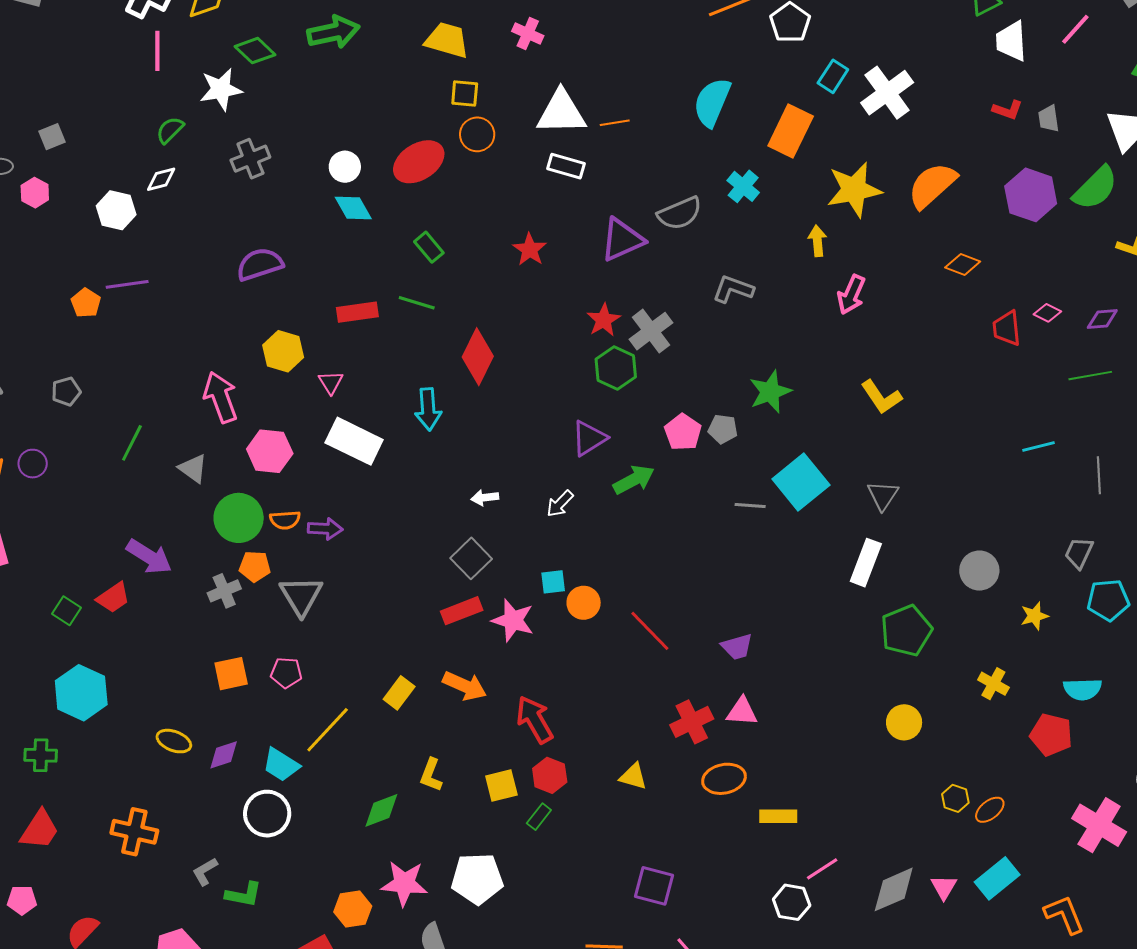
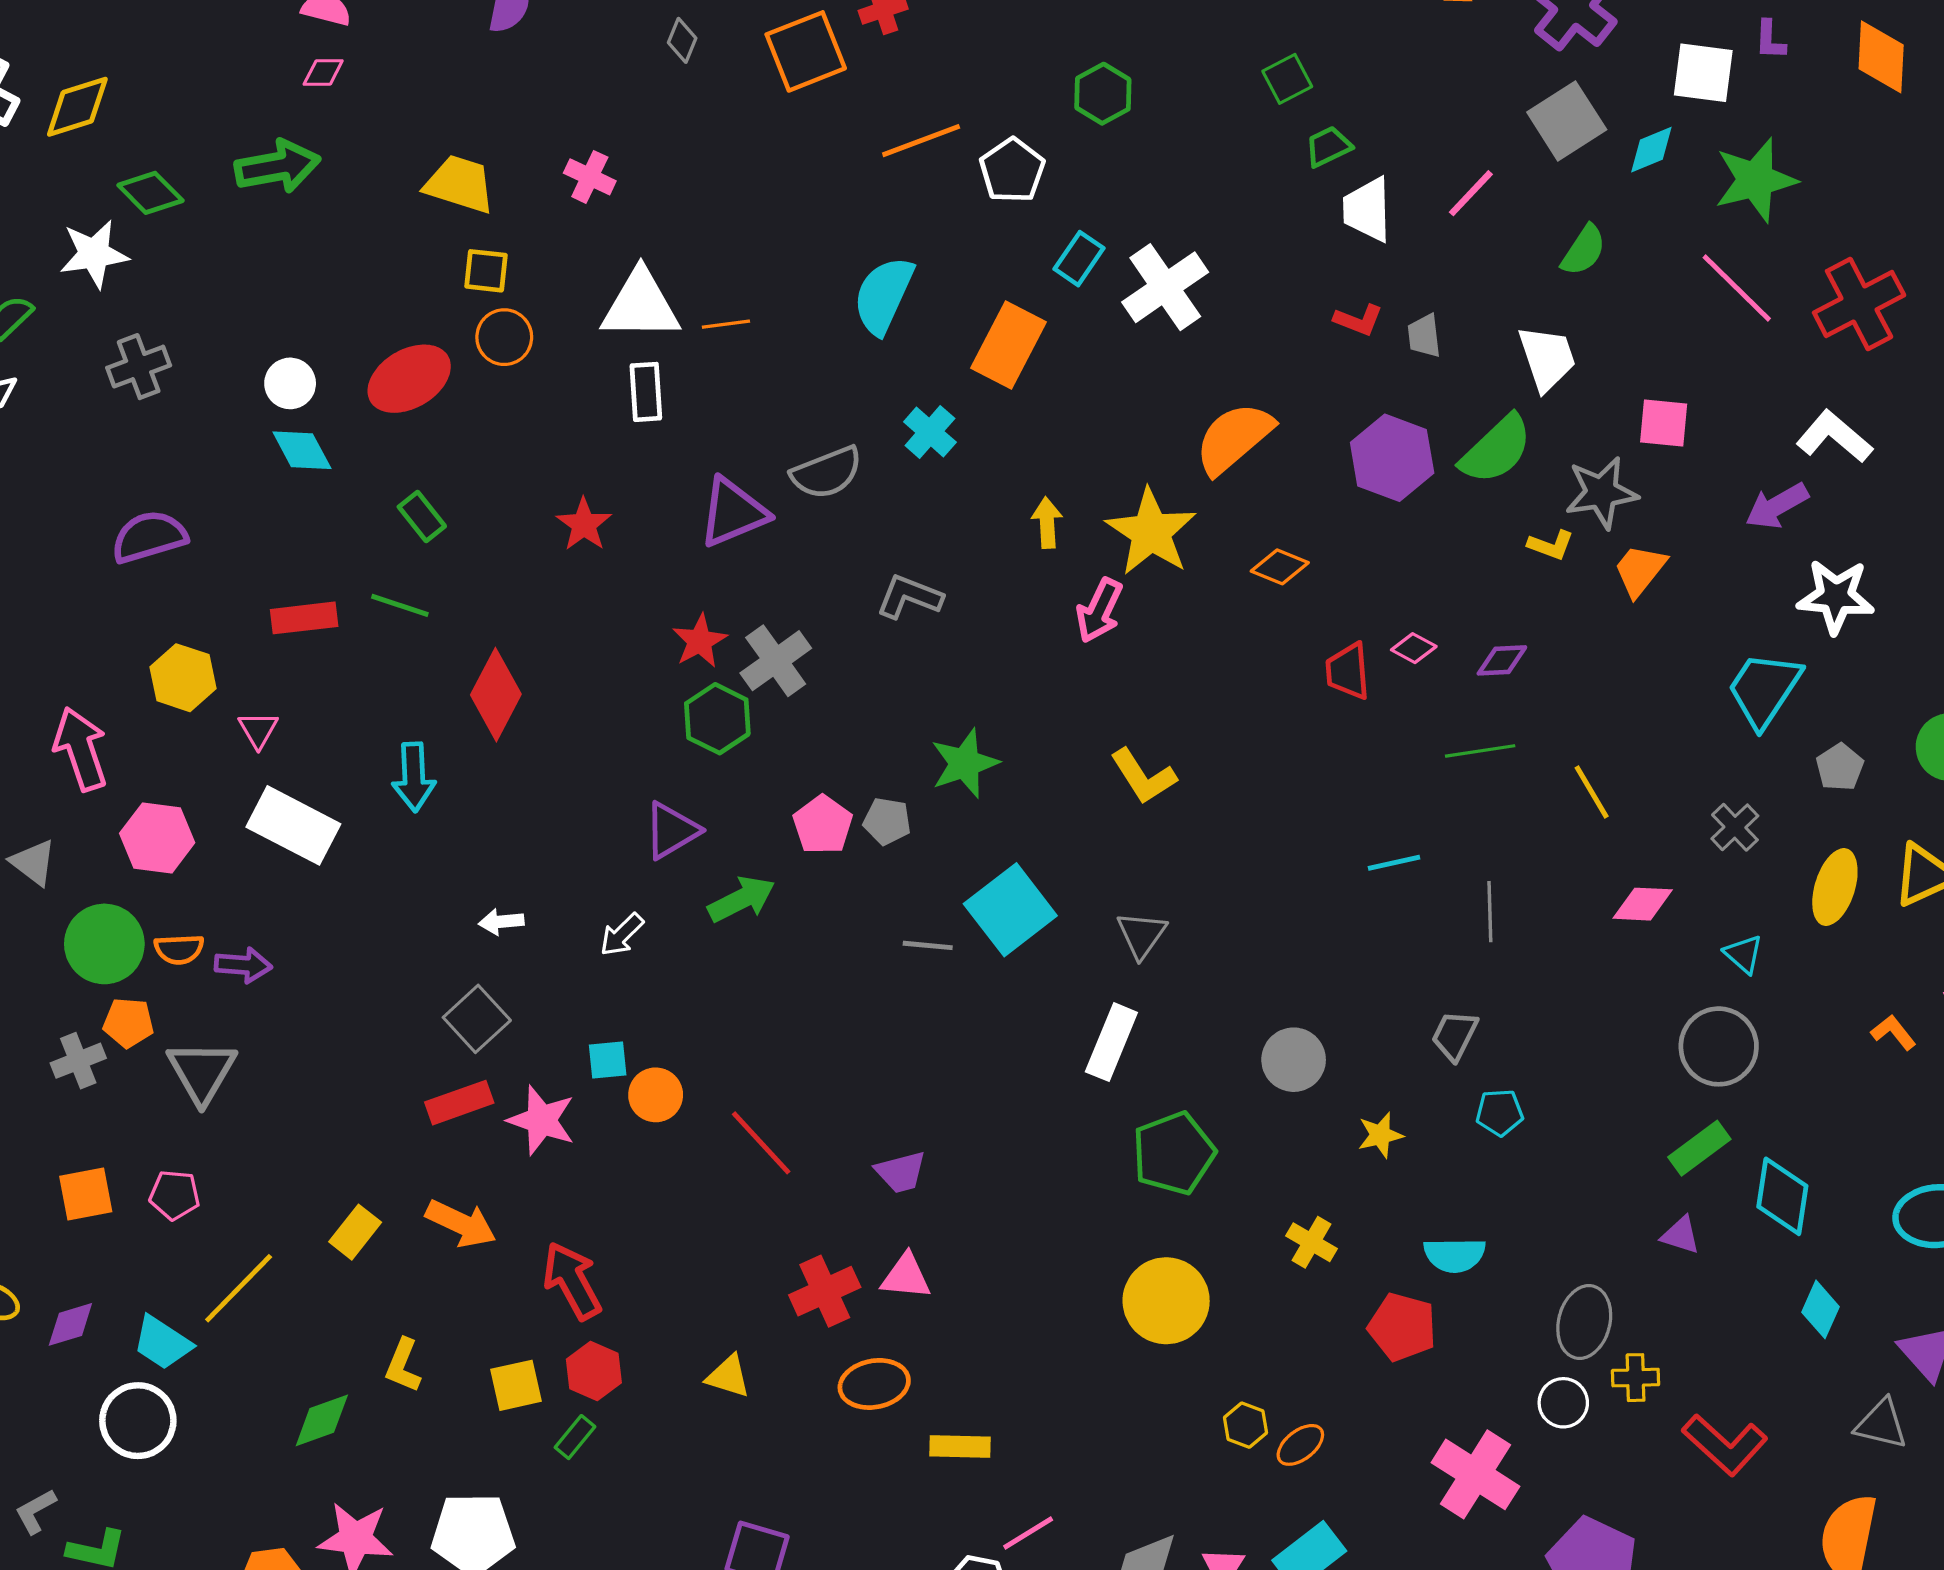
white rectangle: (566, 166) -> (646, 392), turned 69
yellow star: (854, 190) -> (1151, 532), moved, turned -30
cyan pentagon: (1108, 600) -> (1500, 1113), size x0.7
yellow circle: (904, 722) -> (1166, 1301), size x1.5

